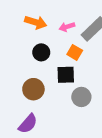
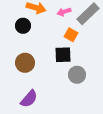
black circle: (41, 52) -> (23, 26), moved
brown circle: (33, 89) -> (25, 63), moved

